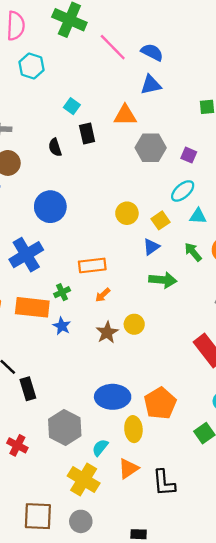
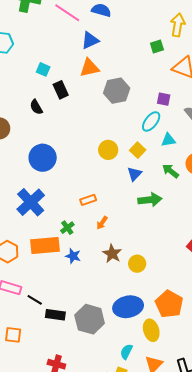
blue triangle: (151, 85) -> (90, 40), moved
purple square: (189, 155) -> (164, 99), moved
orange rectangle: (92, 265) -> (88, 200), size x0.7
yellow circle: (134, 324) -> (137, 264), moved
black rectangle: (28, 389) -> (55, 315), turned -54
gray hexagon: (65, 428) -> (90, 319), moved

